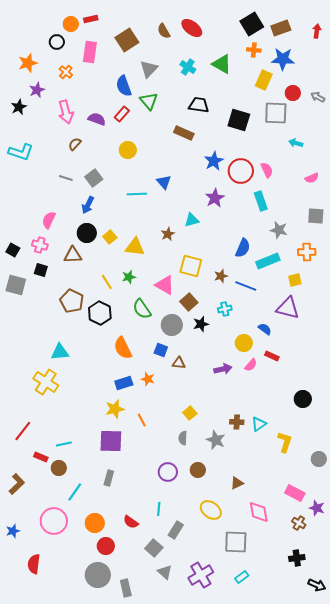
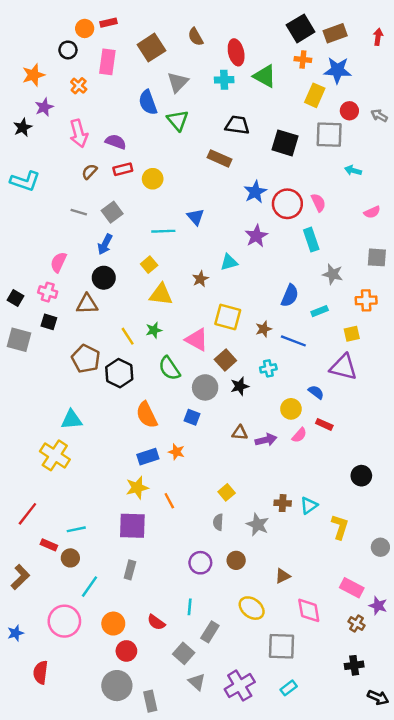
red ellipse: (192, 28) -> (236, 52), moved, turned 40
cyan cross: (188, 67) -> (224, 80), turned -35
red rectangle: (122, 114) -> (123, 169), moved, turned 35
yellow square: (110, 237) -> (149, 265), moved
cyan rectangle: (268, 261) -> (320, 311), size x0.6
brown triangle: (179, 363) -> (240, 433), moved

